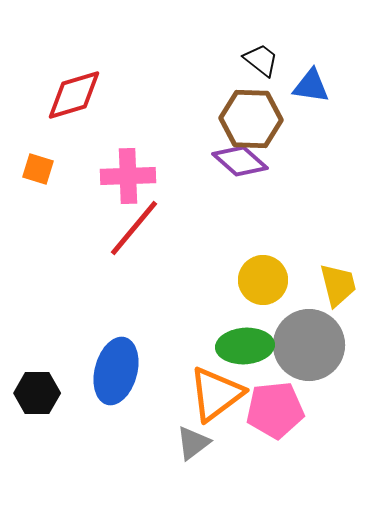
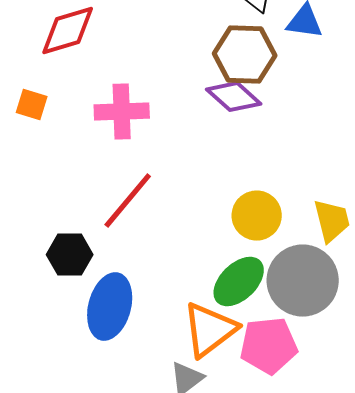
red line: (134, 228) -> (128, 201), moved
green ellipse: (245, 346) -> (239, 282), turned -40
black hexagon: (37, 393) -> (70, 255), moved

